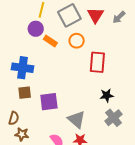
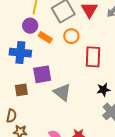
blue cross: (22, 68) -> (20, 53), moved
purple square: (49, 102) -> (42, 74), moved
gray triangle: (76, 119) -> (62, 92), moved

